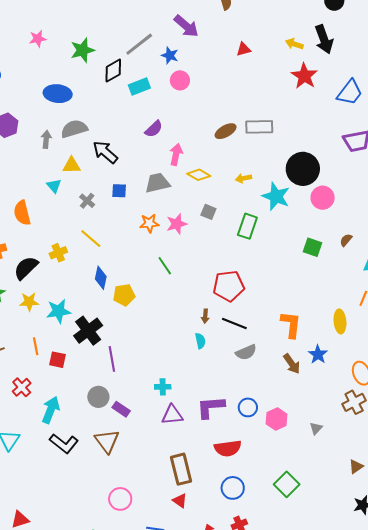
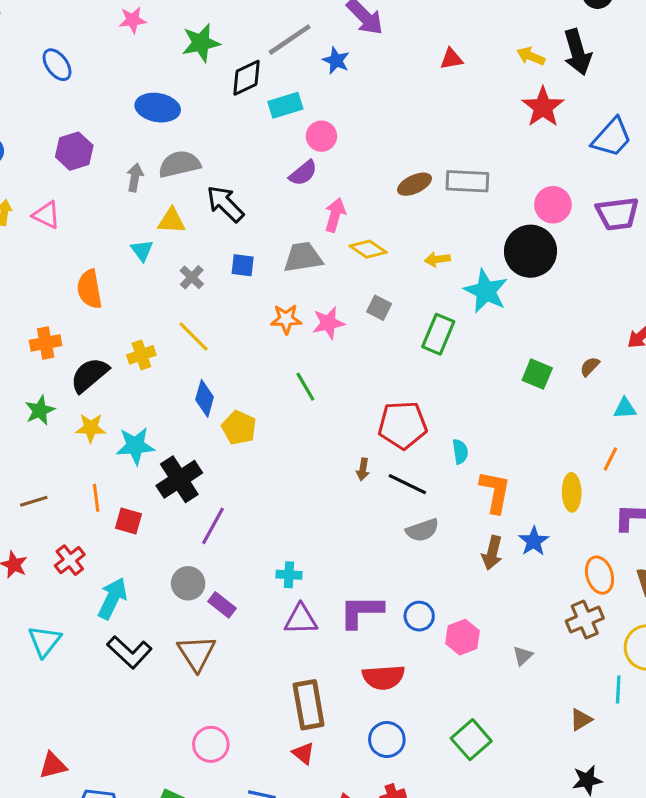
pink circle: (180, 80) -> (321, 136), moved
pink circle: (323, 198) -> (553, 205), moved
yellow pentagon: (124, 295) -> (239, 428), turned 30
cyan semicircle: (200, 341) -> (460, 452), moved
purple line: (112, 359) -> (213, 526), turned 35
brown arrow: (292, 364) -> (492, 553), turned 45

